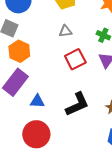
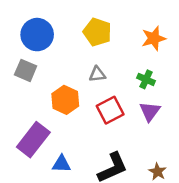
orange hexagon: (19, 51) -> (65, 100), moved

